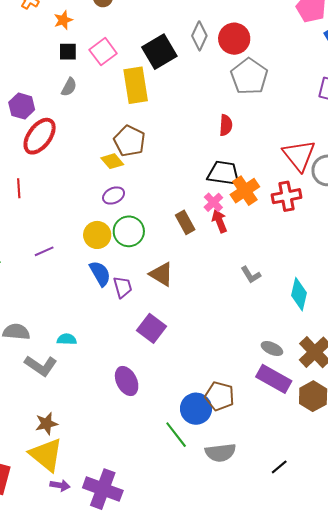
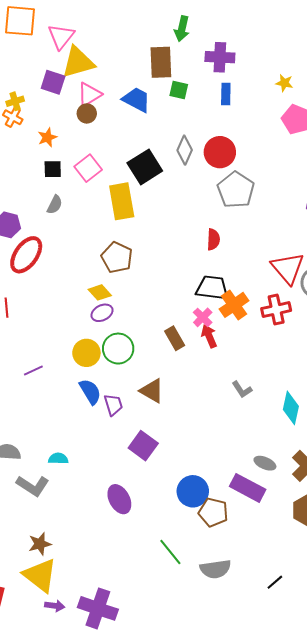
yellow diamond: (112, 161) -> (100, 292), moved
purple rectangle: (274, 379) -> (248, 488), moved
blue circle: (196, 409) -> (193, 491), moved

